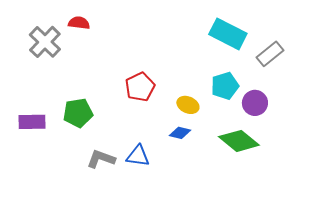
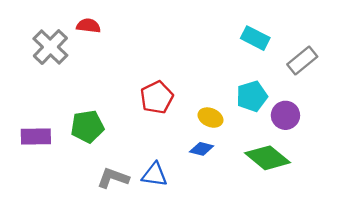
cyan rectangle: (228, 34) -> (255, 38), size x0.7

